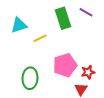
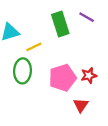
red star: (88, 72) -> (89, 75), moved
green ellipse: (30, 78) -> (23, 71), moved

